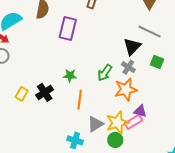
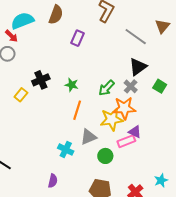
purple rectangle: (68, 29) -> (77, 38), size x0.7
gray line: (150, 32) -> (136, 37), moved
black cross: (45, 92) -> (41, 80), moved
yellow star: (117, 123) -> (112, 119), moved

